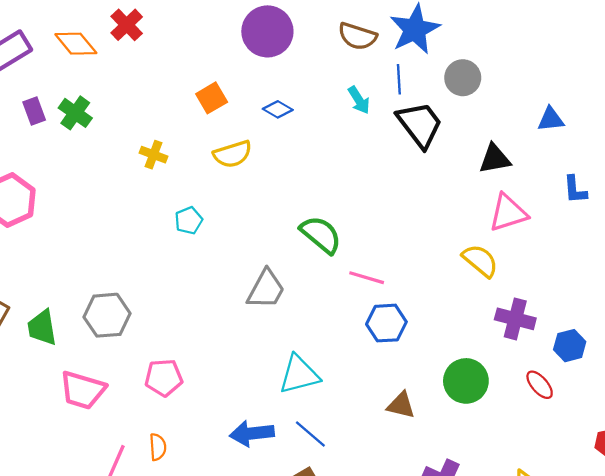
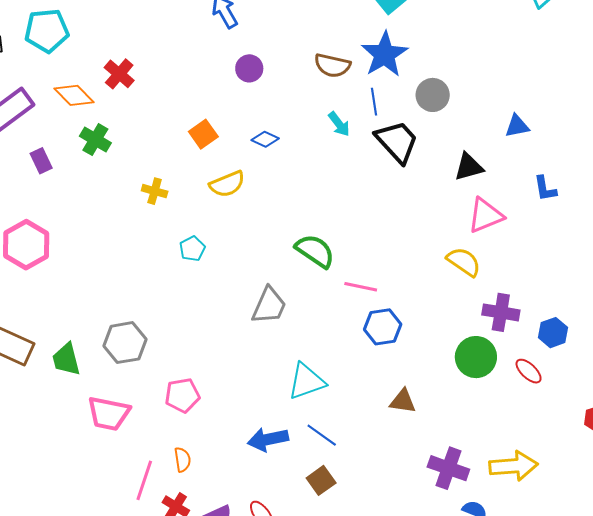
purple circle: (267, 31) -> (249, 68), size x0.6
green cross: (75, 113) -> (95, 140), moved
green circle: (466, 381) -> (476, 357), moved

